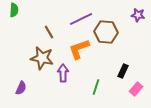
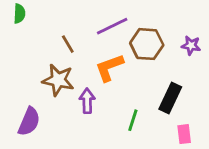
purple star: (138, 15) -> (191, 45), moved
black rectangle: (123, 71) -> (170, 98), size x1.5
purple semicircle: (21, 88) -> (29, 122), size x1.5
pink rectangle: (136, 89) -> (184, 134), moved, turned -48

